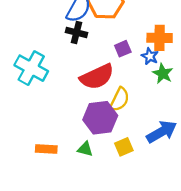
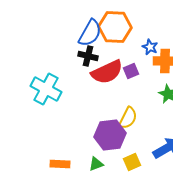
blue star: (150, 56) -> (150, 47), moved
red semicircle: (97, 77) -> (107, 72), moved
green triangle: (85, 149) -> (96, 164), turned -35

